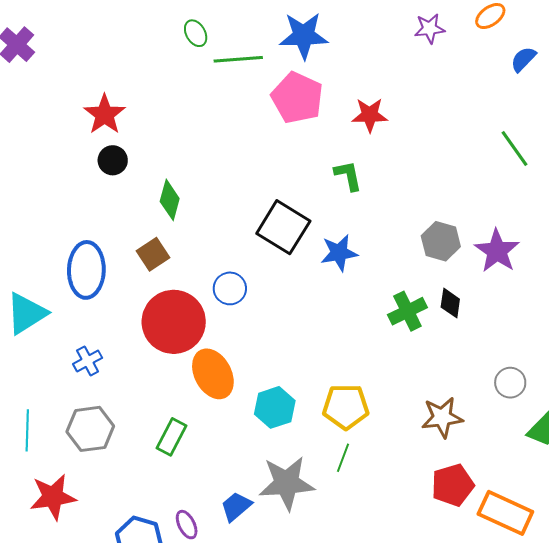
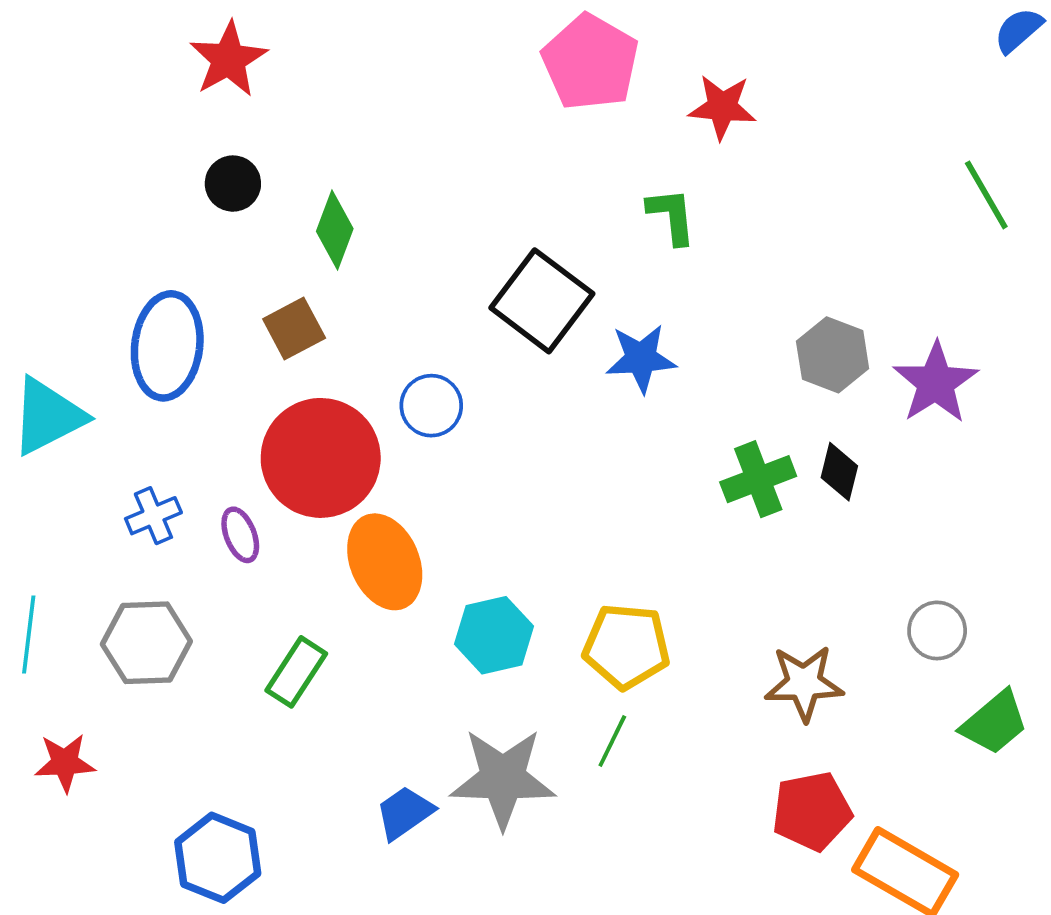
black circle: (113, 160) -> (233, 184), moved
red star: (53, 497) -> (65, 763), size x0.7
purple ellipse: (187, 525) -> (240, 535), moved

